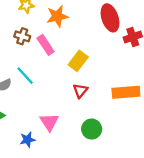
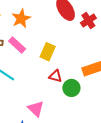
red triangle: (80, 91) -> (56, 76), turned -40
green circle: (92, 129) -> (71, 88), moved

